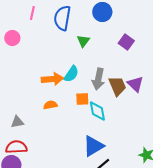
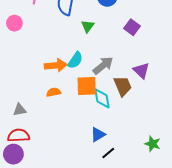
gray arrow: (98, 79) -> (103, 65), turned -140
brown trapezoid: (117, 86) -> (123, 86), moved
orange square: (82, 99) -> (87, 86), size x1.5
blue triangle: (93, 146) -> (98, 134), size x0.7

